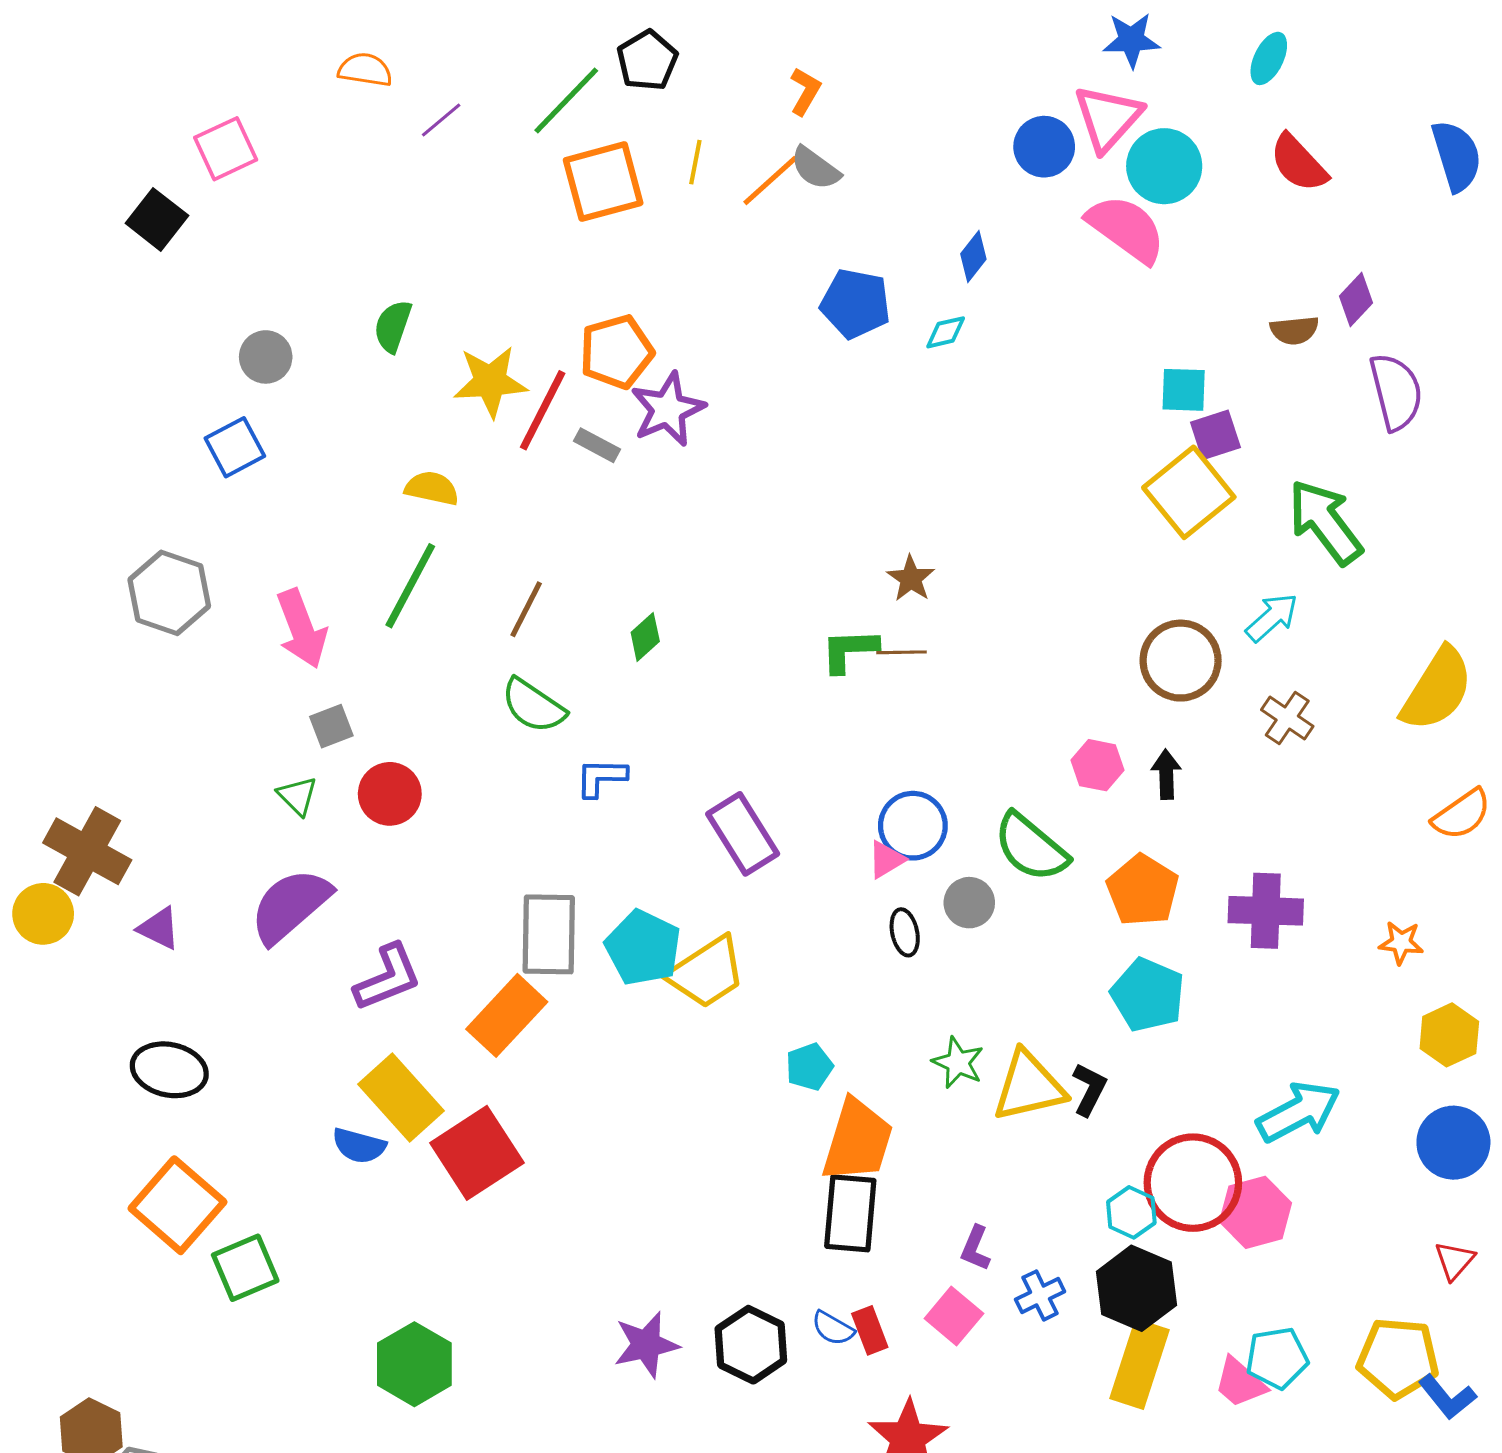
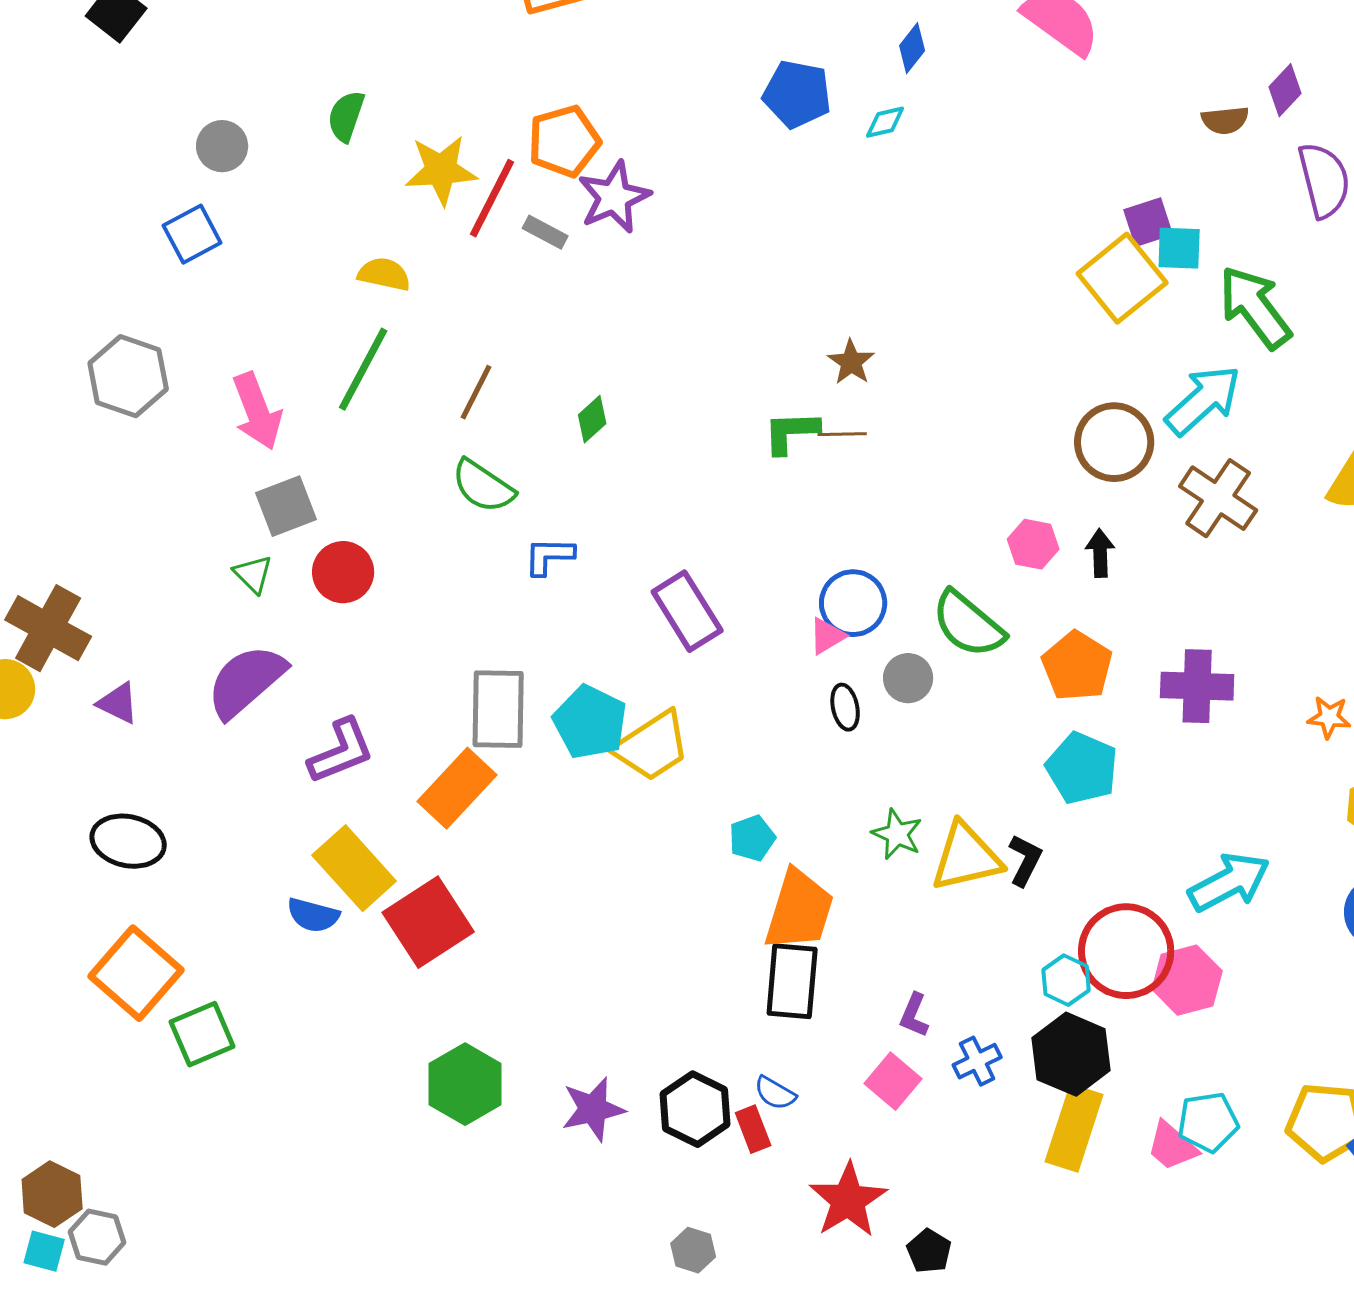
cyan square: (1184, 390) -> (1179, 248), moved
cyan arrow: (1272, 617) -> (1203, 400), size x1.5
brown cross: (1287, 718) -> (1218, 498), size x1.5
gray square: (331, 726) -> (286, 506), size x1.4
red rectangle: (870, 1330) -> (753, 1129), moved
green hexagon: (414, 1364) -> (465, 1084), moved

